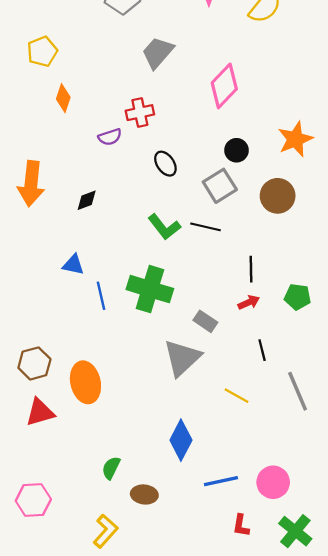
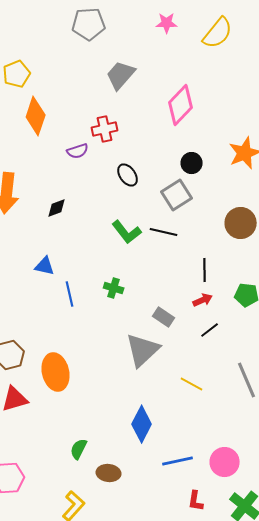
orange diamond: (63, 98) -> (36, 116), size x1.5
brown circle: (278, 196) -> (241, 223), moved
green cross: (150, 289) -> (114, 288), size x0.5
black line: (262, 350) -> (210, 330), moved, turned 66

